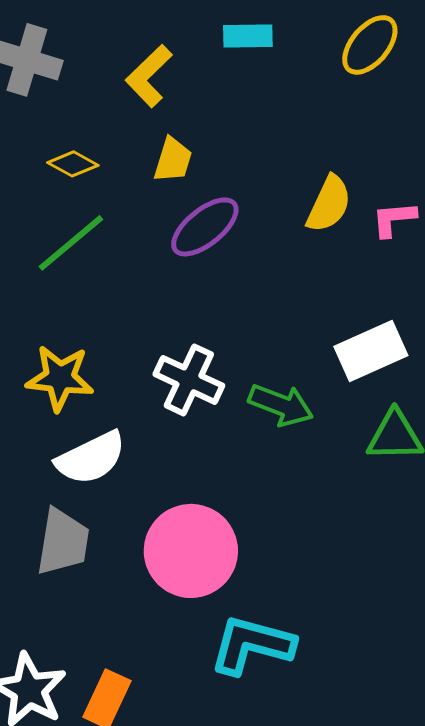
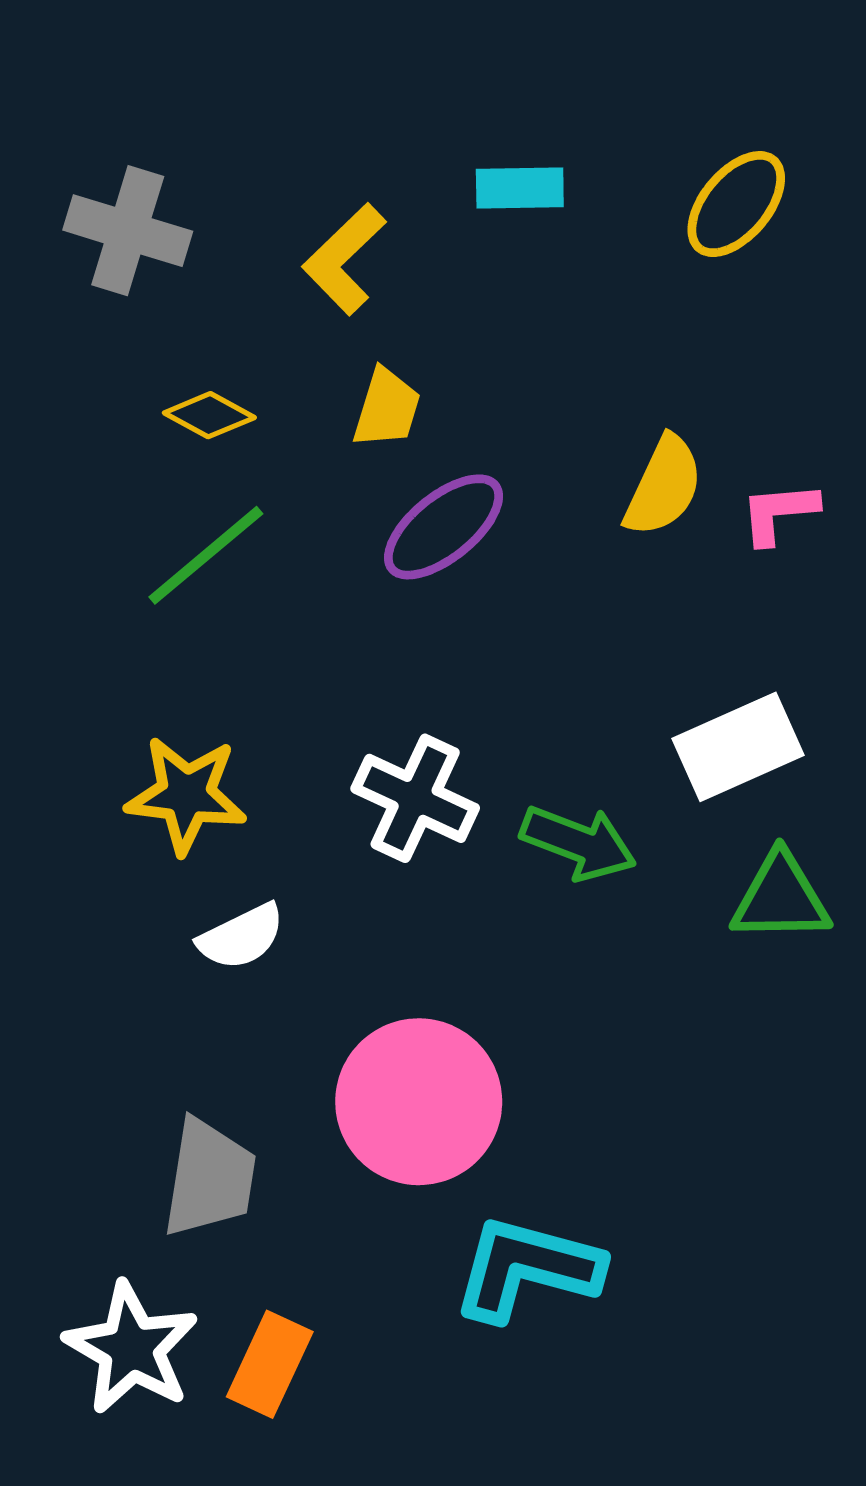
white semicircle: (91, 458) -> (241, 937), size x0.7
gray trapezoid: (63, 542) -> (209, 1178), moved

